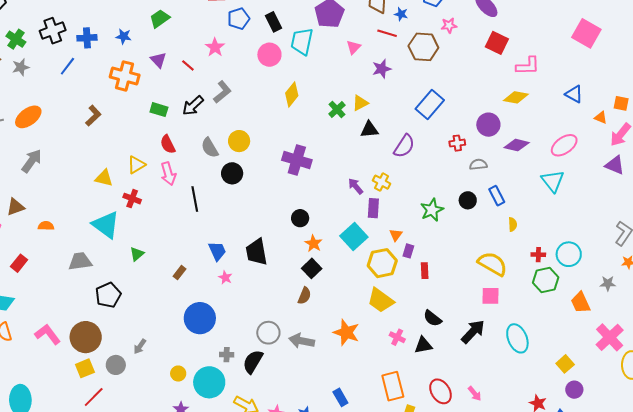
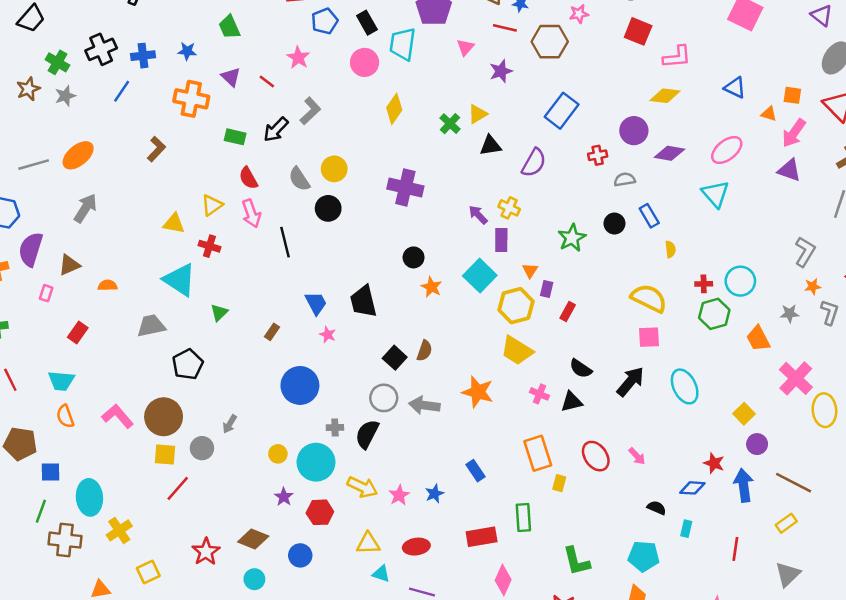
green trapezoid: (160, 19) -> (229, 27), turned -75
black square: (312, 268) -> (395, 358), moved
red rectangle: (425, 271) -> (568, 312), turned 35
yellow square: (85, 368) -> (165, 455), turned 30

